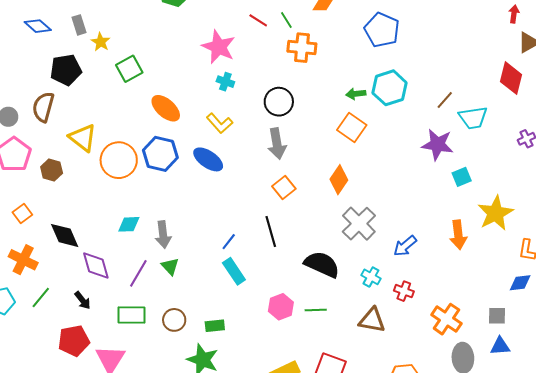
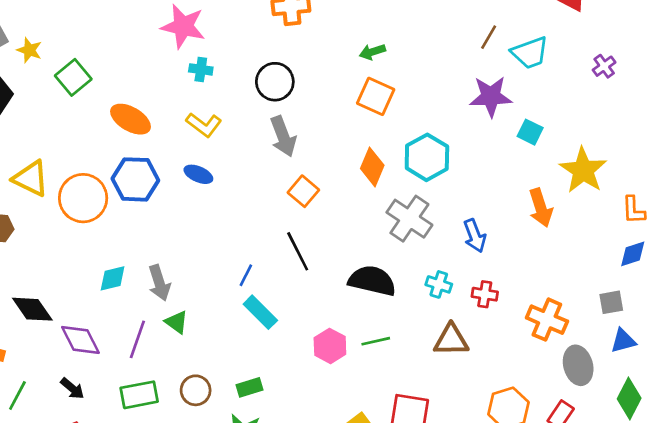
cyan hexagon: (390, 88) -> (427, 157), moved
blue ellipse: (208, 159) -> (198, 174), size x0.7
cyan square: (462, 177) -> (530, 132), turned -30
blue arrow: (405, 246) -> (475, 236), turned -60

